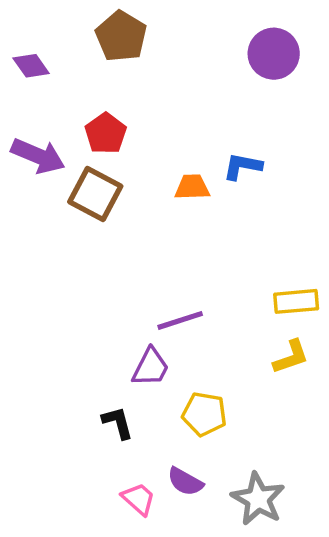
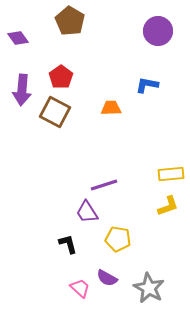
purple arrow: (38, 156) -> (22, 90), turned 72
blue L-shape: (242, 166) -> (147, 85), moved
purple trapezoid: (151, 367) -> (87, 212), turned 120

